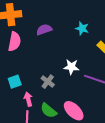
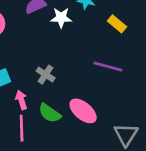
white star: (71, 67) -> (61, 18), moved

